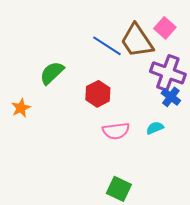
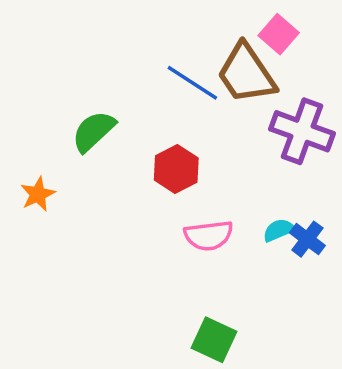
pink square: (165, 28) -> (279, 34), moved
blue cross: (171, 97) -> (307, 239), moved

